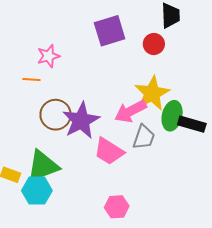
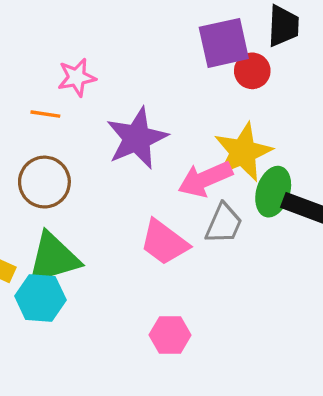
purple square: (110, 31) -> (224, 43), moved
brown circle: (56, 115) -> (44, 182), moved
purple star: (81, 121) -> (137, 138), moved

